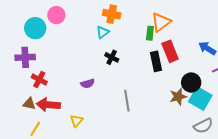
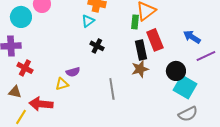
brown star: (178, 97) -> (140, 69), moved
red arrow: (48, 105) -> (41, 104), moved
yellow triangle: (76, 121) -> (62, 84), moved, turned 32

